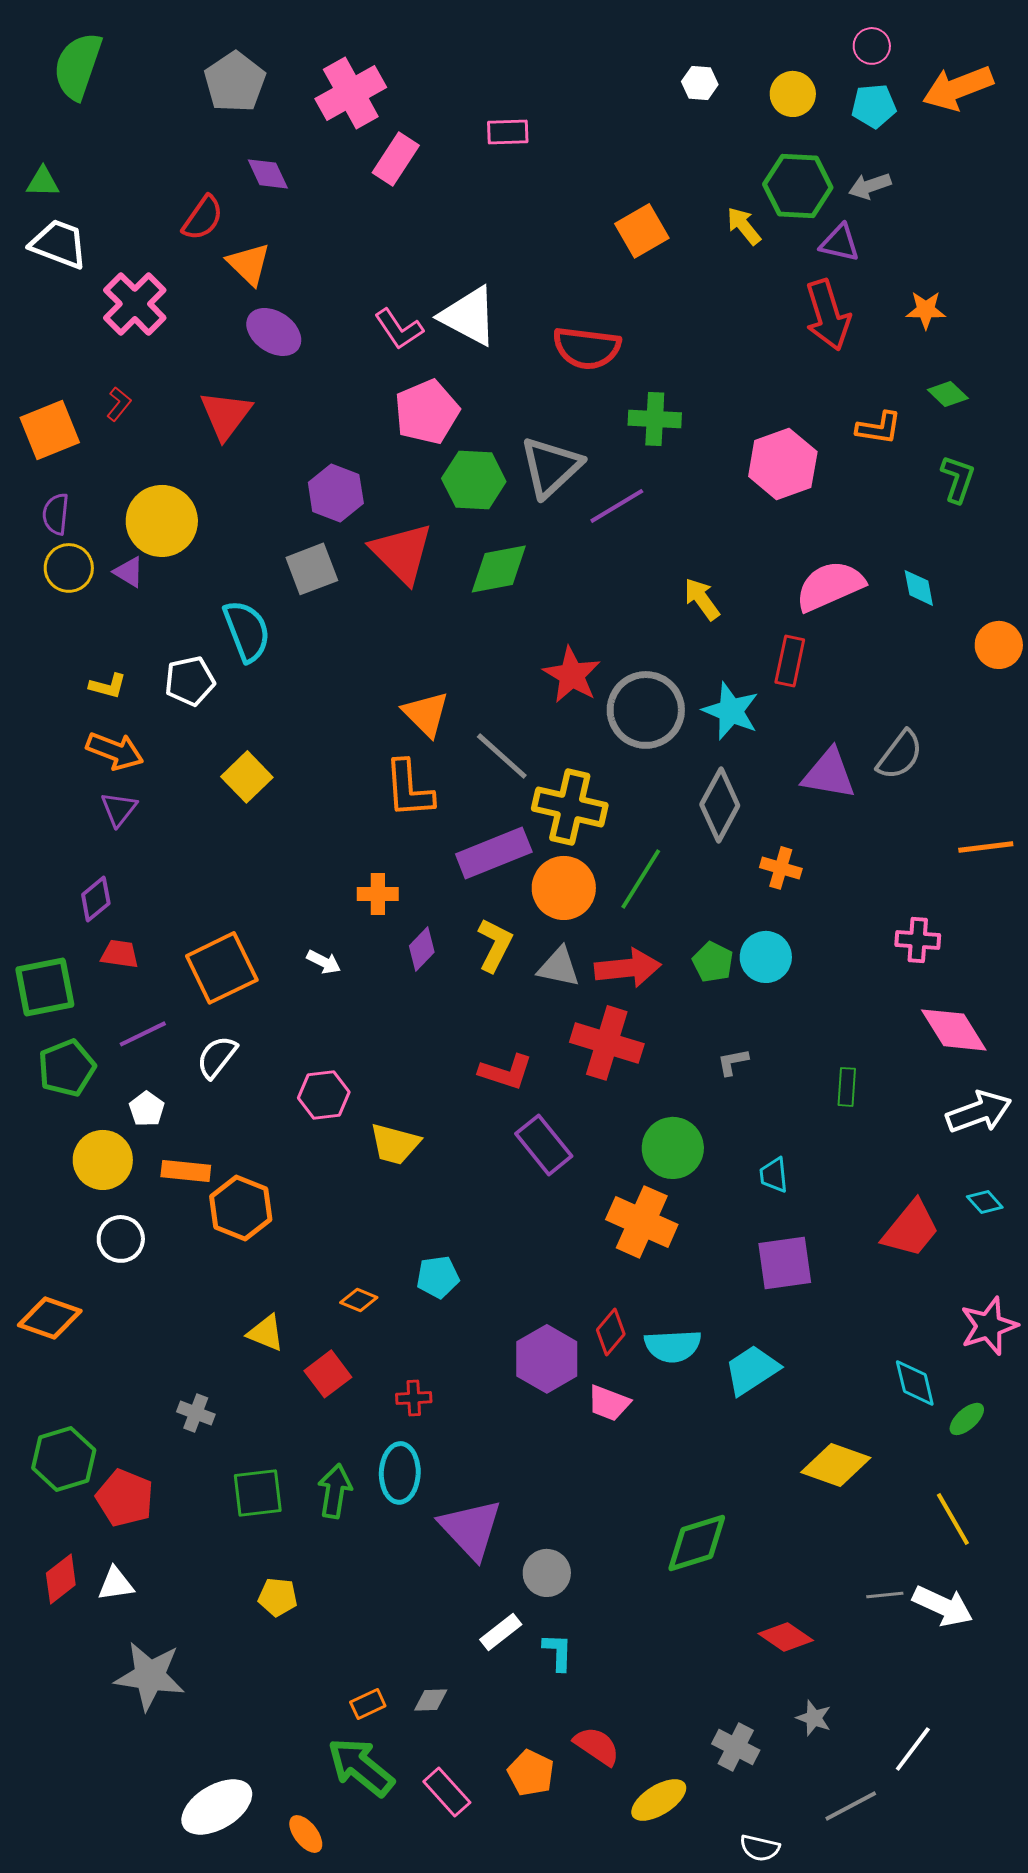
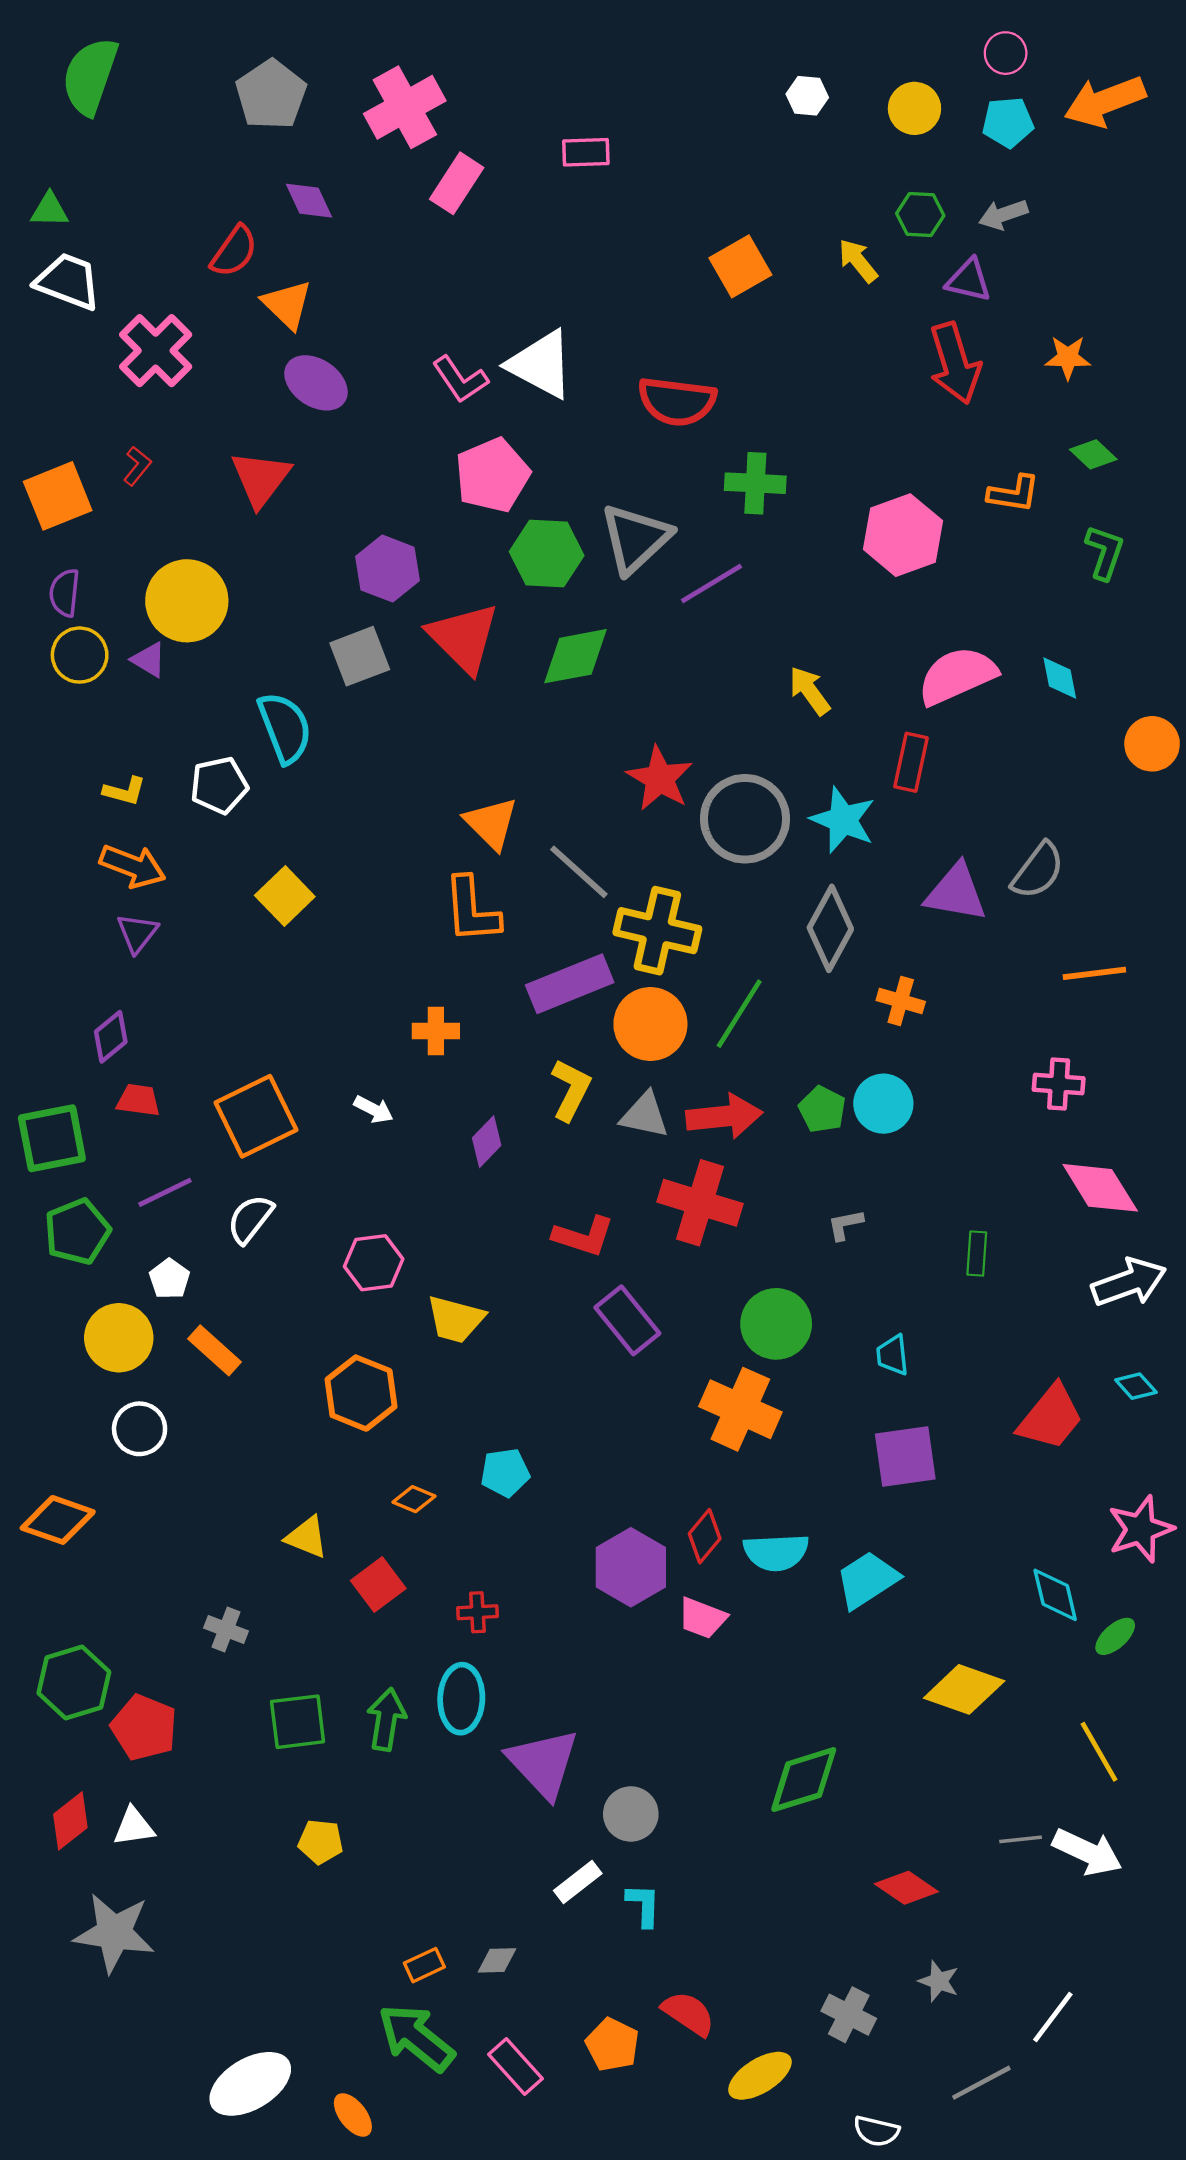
green hexagon: (798, 186) -> (920, 215), size x0.6
orange line: (986, 847) -> (1094, 973), moved
purple diamond: (422, 949) -> (487, 1142), moved
orange rectangle: (186, 1171) -> (214, 1350), turned 36
orange hexagon: (241, 1208) -> (361, 1393), moved
gray star: (150, 1676) -> (114, 1933), moved

